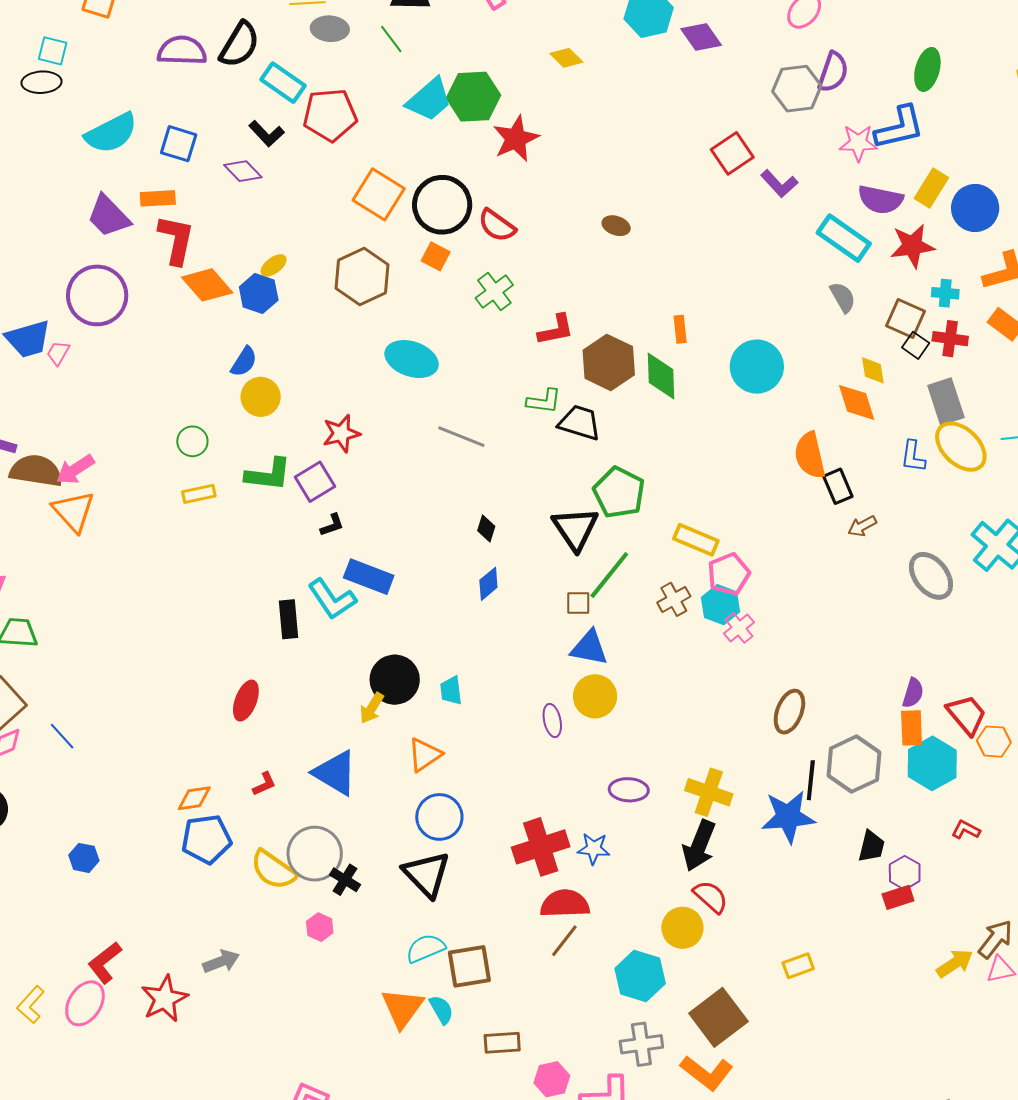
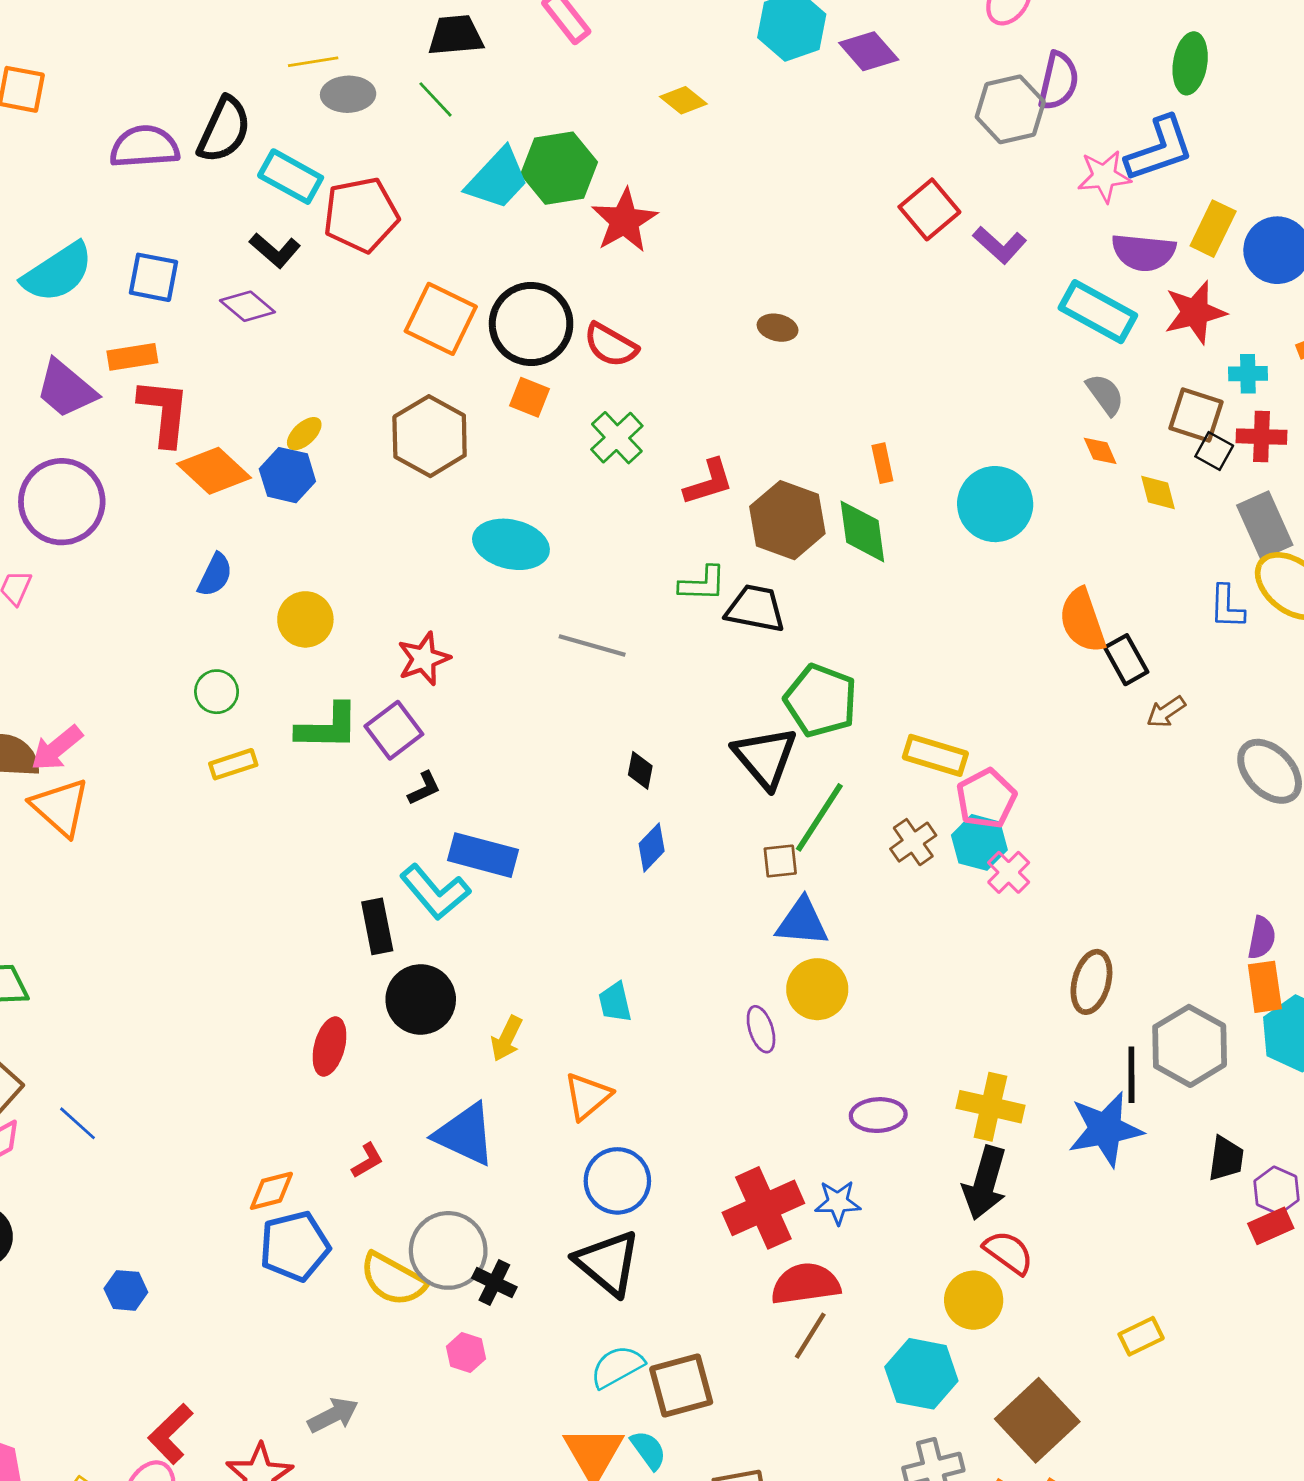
blue semicircle: (244, 362) -> (215, 575), moved
orange diamond: (857, 402) -> (1100, 451), moved, size x0.6
black circle: (395, 680) -> (421, 999), moved

